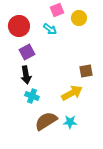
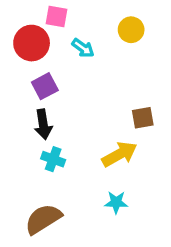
pink square: (57, 10) -> (56, 16), moved, turned 32
brown semicircle: (46, 121) -> (43, 219), moved

